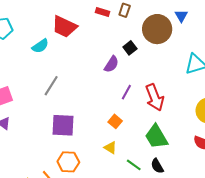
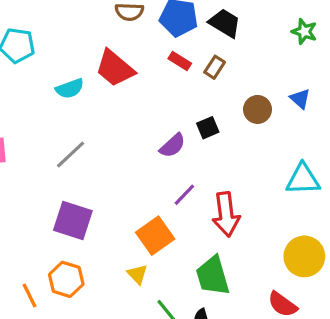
blue triangle: (181, 16) -> (300, 99), turned -32
brown circle: (157, 29) -> (257, 109), size x0.6
orange square: (115, 121) -> (155, 236), size x1.6

